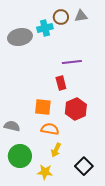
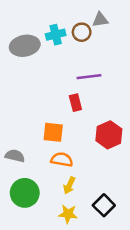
brown circle: (61, 17) -> (82, 32), moved
red hexagon: (76, 109) -> (109, 135), moved
yellow star: (45, 172) -> (68, 214), moved

